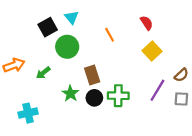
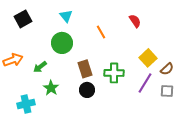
black square: (48, 27) -> (23, 19), moved
yellow square: (152, 51) -> (148, 58), moved
green star: (70, 94) -> (51, 88), moved
green cross: (118, 96) -> (114, 73), moved

